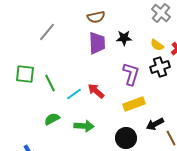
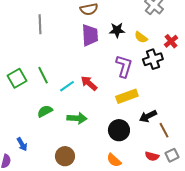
gray line: (47, 32) -> (40, 24), turned -42
yellow semicircle: (157, 45) -> (141, 37), moved
green square: (25, 74) -> (17, 78), moved, turned -36

